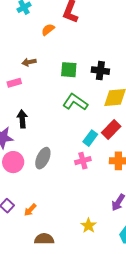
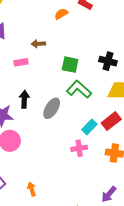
green square: (69, 70) -> (70, 65), moved
gray ellipse: (43, 158) -> (52, 108), moved
orange arrow: (30, 210) -> (32, 189), moved, turned 112

